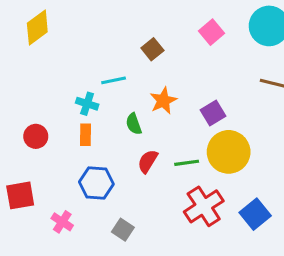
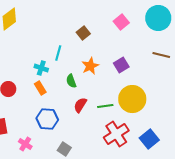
cyan line: (114, 80) -> (58, 53), turned -63
purple square: (213, 113) -> (121, 65), moved
orange rectangle: (86, 135) -> (40, 88), turned -32

